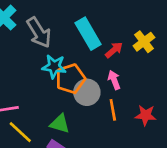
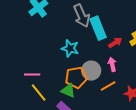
gray arrow: (39, 32) -> (82, 16), moved
orange pentagon: (70, 79) -> (76, 78), moved
orange line: (113, 110) -> (108, 86), turned 63

